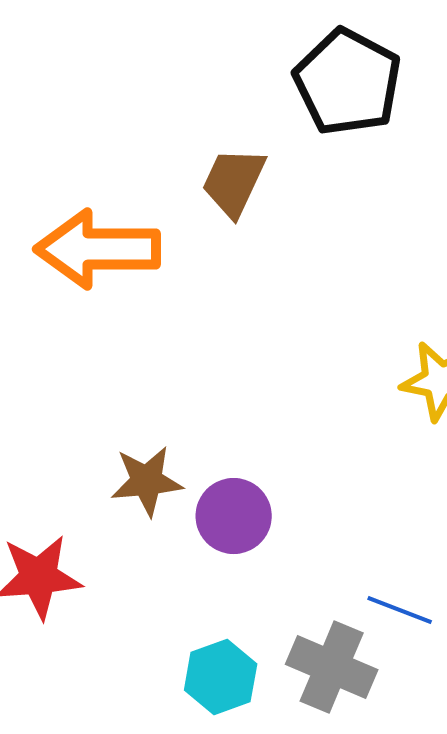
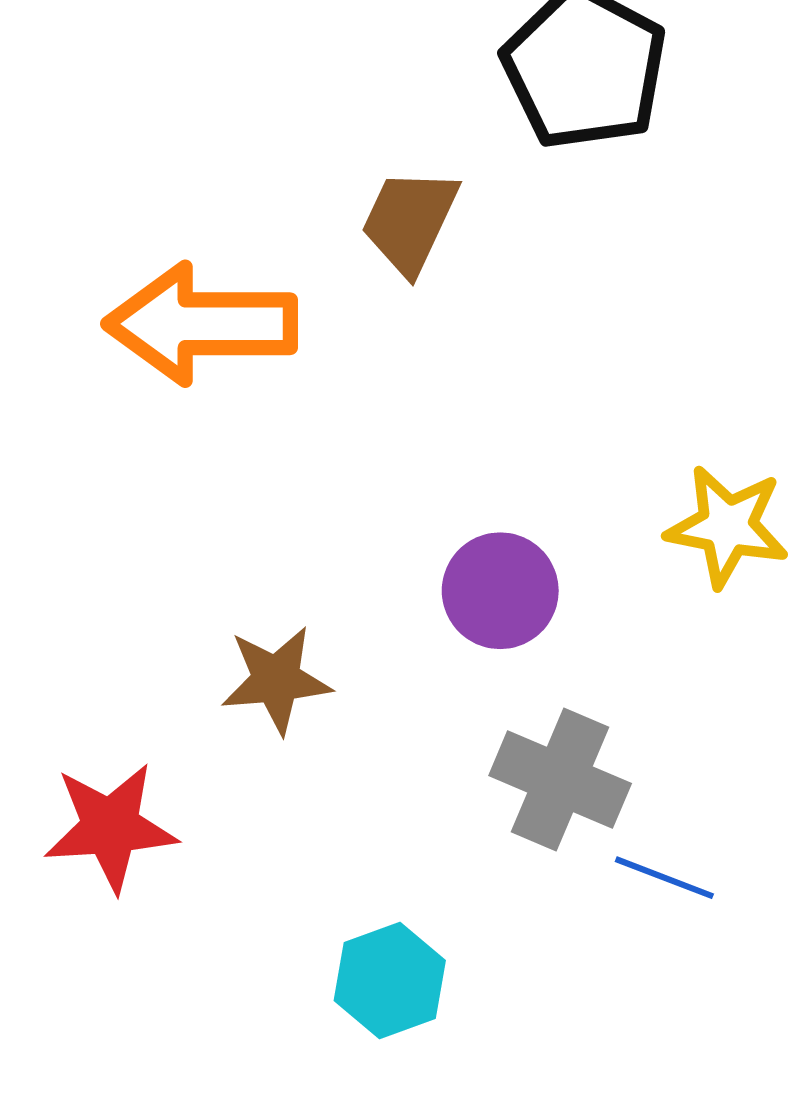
purple circle: (234, 516) -> (500, 591), moved
gray cross: (332, 667) -> (560, 779), moved

